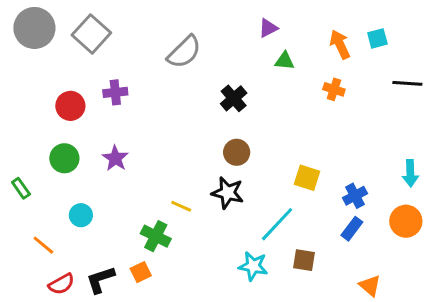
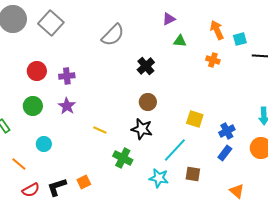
cyan square: (377, 38) -> (240, 39), moved
purple cross: (115, 92) -> (67, 76), moved
yellow line: (181, 206) -> (100, 130), moved
green cross: (156, 236) -> (123, 158), moved

